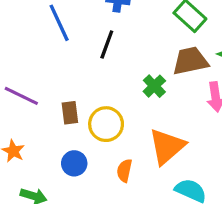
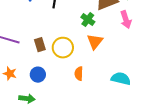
orange triangle: (167, 146) -> (95, 42), moved, size x0.7
blue circle: (74, 163) -> (38, 75), moved

